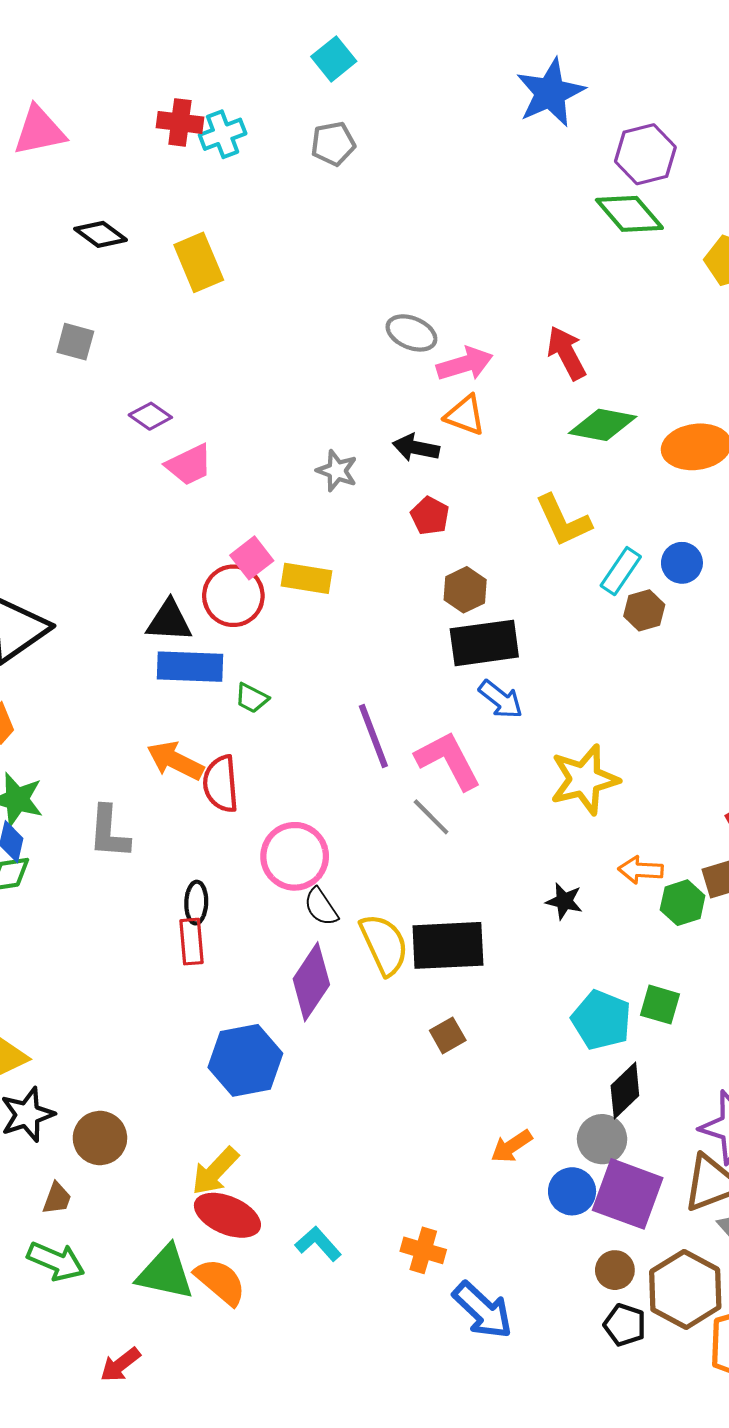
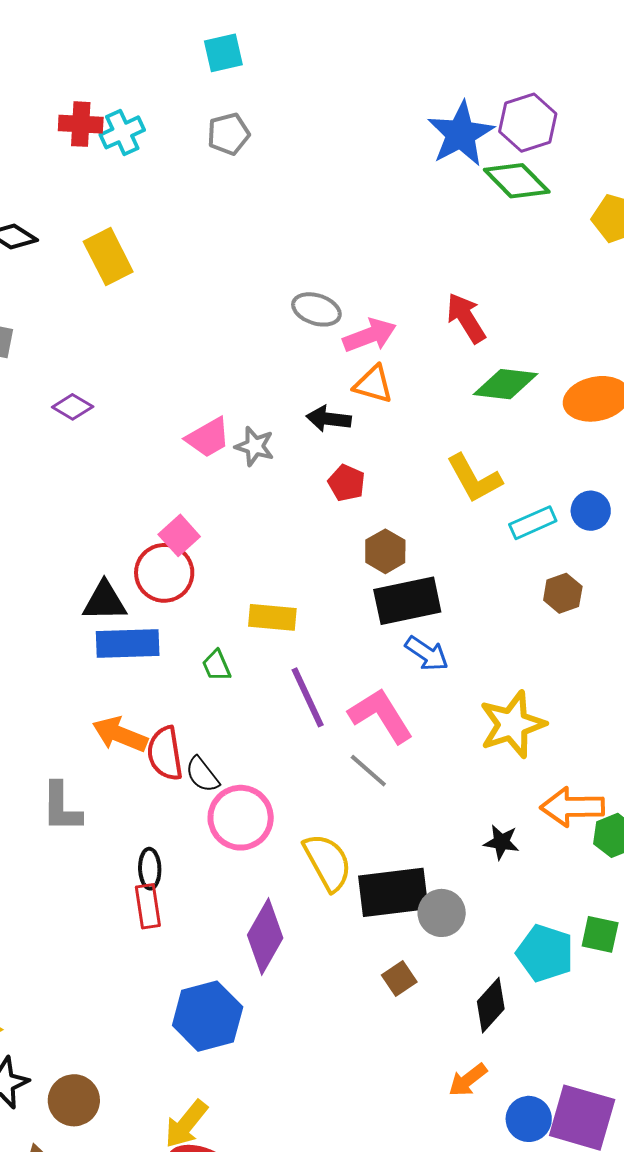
cyan square: (334, 59) -> (223, 53), turned 30
blue star: (550, 93) -> (461, 134), moved
pink trapezoid: (189, 465) -> (208, 438), moved
cyan rectangle: (621, 571) -> (533, 523), turned 36
yellow rectangle: (306, 578) -> (272, 617), moved
brown hexagon: (644, 610) -> (563, 593), moved
green trapezoid: (252, 698) -> (216, 666), moved, turned 44
orange arrow: (641, 870) -> (572, 807), size x1.5
black semicircle: (321, 907) -> (202, 775), moved
yellow semicircle: (384, 944) -> (328, 862), moved
black diamond: (625, 1091) -> (491, 1005), moved
gray circle: (602, 1139) -> (442, 913), moved

